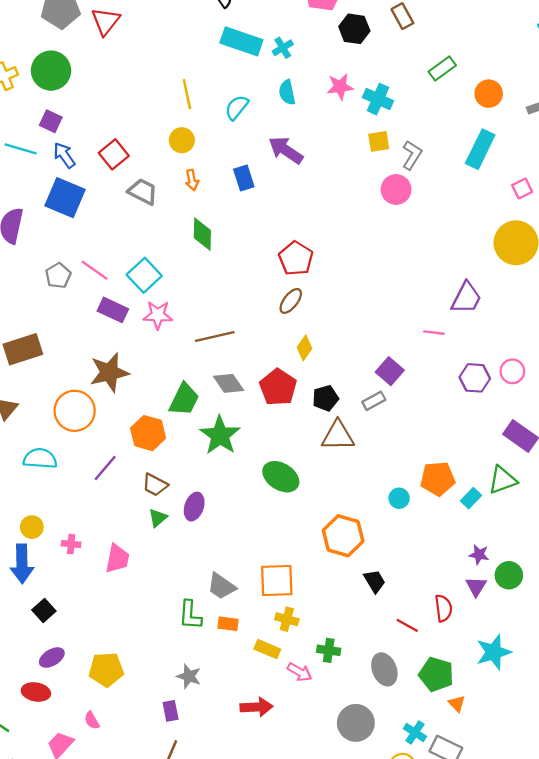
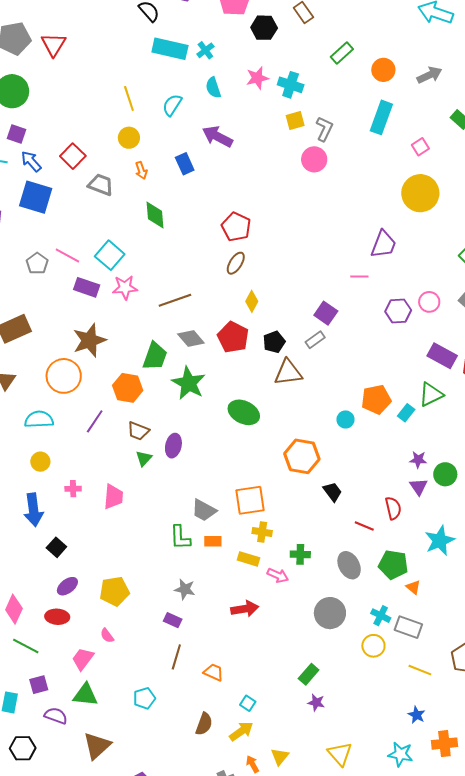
yellow circle: (32, 527) -> (40, 462), moved
purple rectangle: (171, 711) -> (173, 620), turned -48

